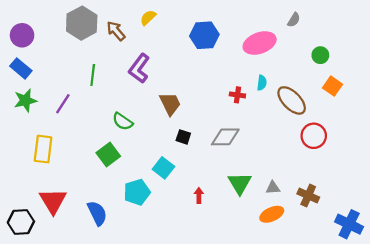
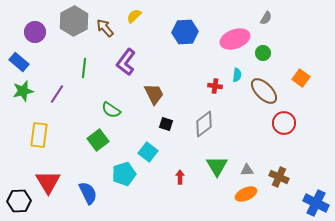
purple circle: (22, 35) -> (35, 32), moved
green circle: (320, 55) -> (263, 53), moved
gray diamond: (225, 137) -> (204, 124), turned -36

